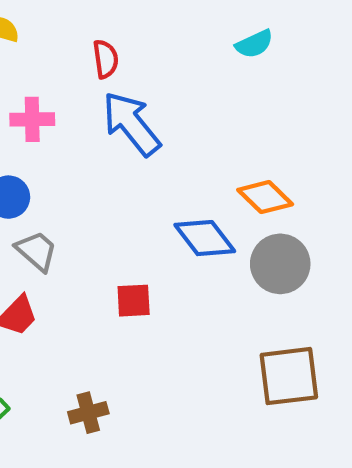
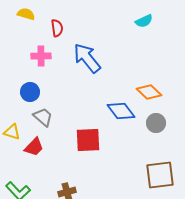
red semicircle: (106, 59) -> (57, 28), moved
gray circle: (280, 264) -> (156, 123), size x0.7
red square: (134, 301) -> (88, 140), size x1.5

